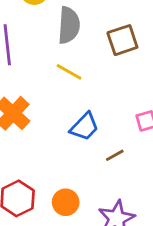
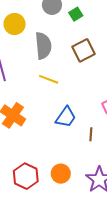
brown line: (115, 155) -> (91, 134), turned -48

